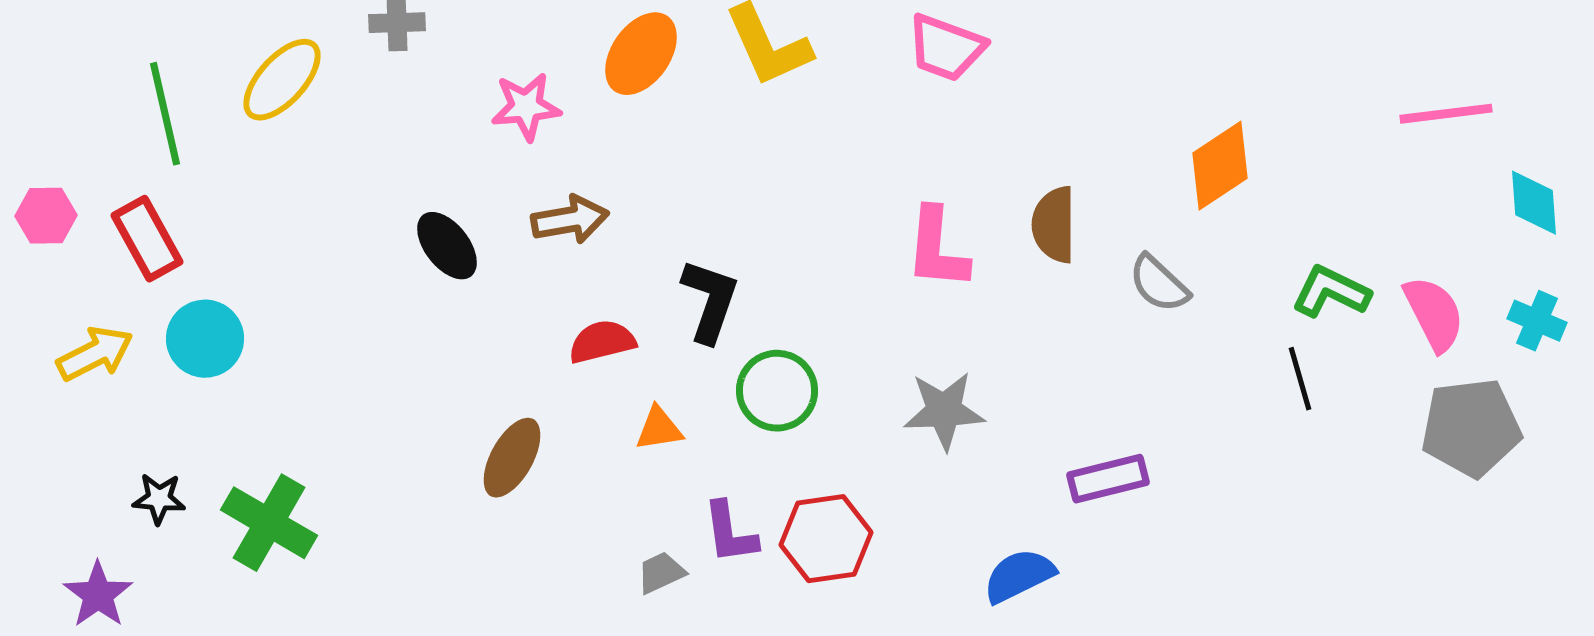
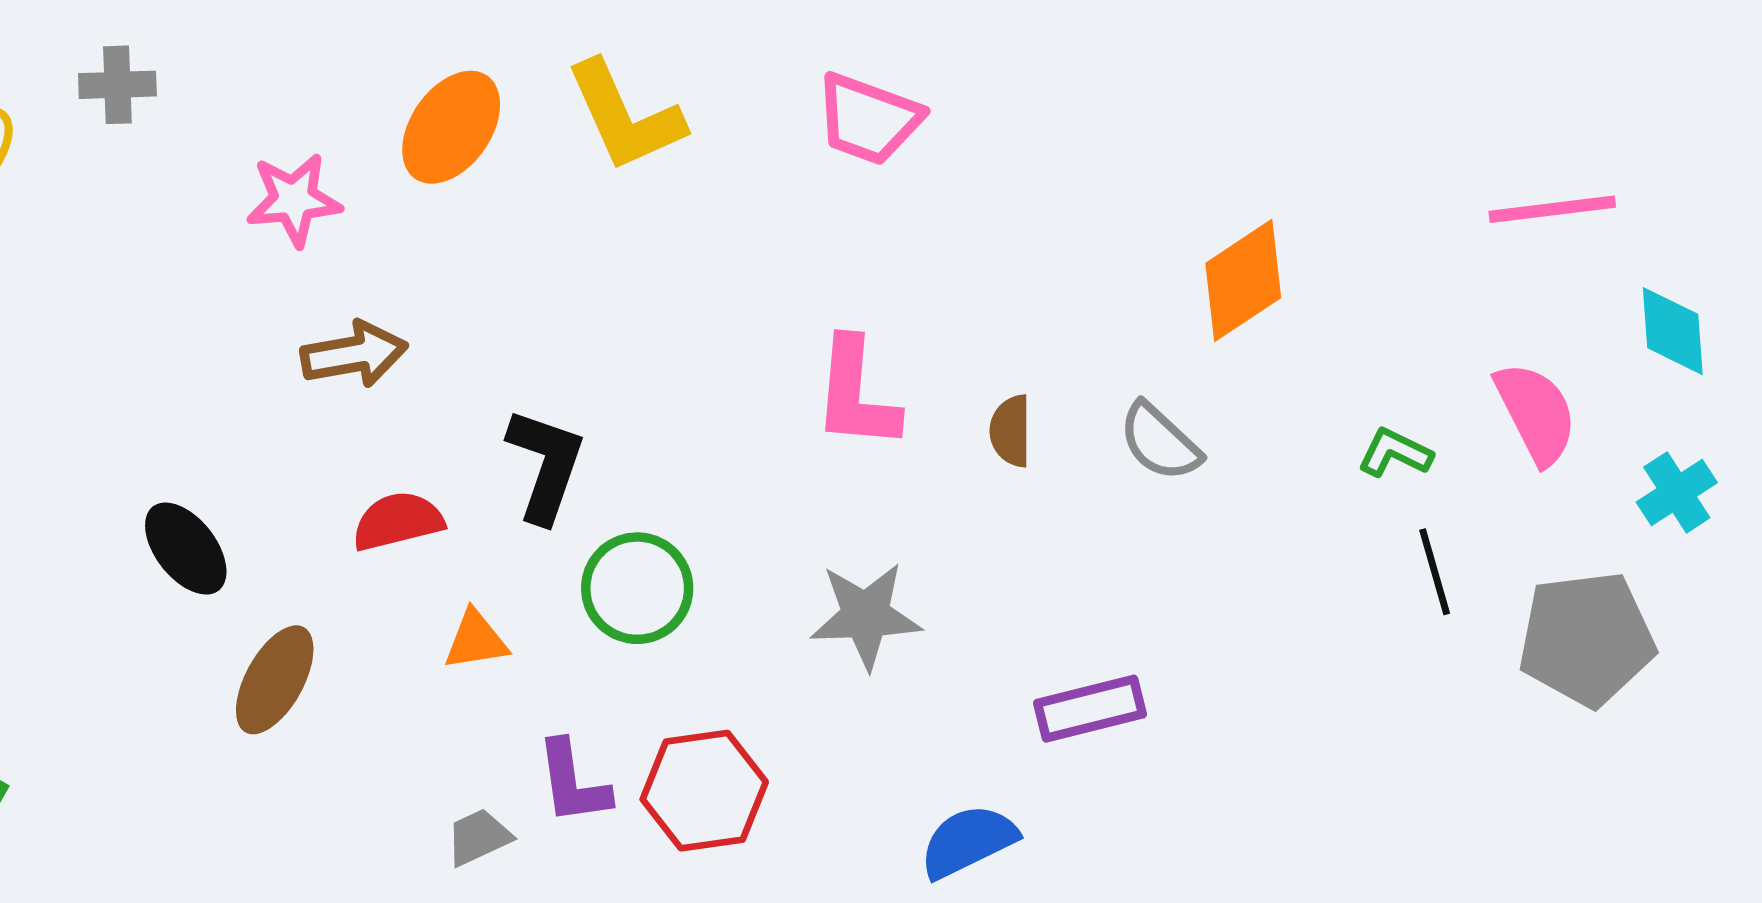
brown semicircle: (1054, 225) -> (1011, 431), moved, size x0.7
black ellipse: (447, 246) -> (186, 549), moved
green L-shape: (1331, 292) -> (1395, 453), size x0.7
pink semicircle: (1434, 314) -> (1536, 413), moved
cyan cross: (1537, 321) -> (1677, 492), turned 34
black line: (1300, 379) -> (1435, 572), moved

